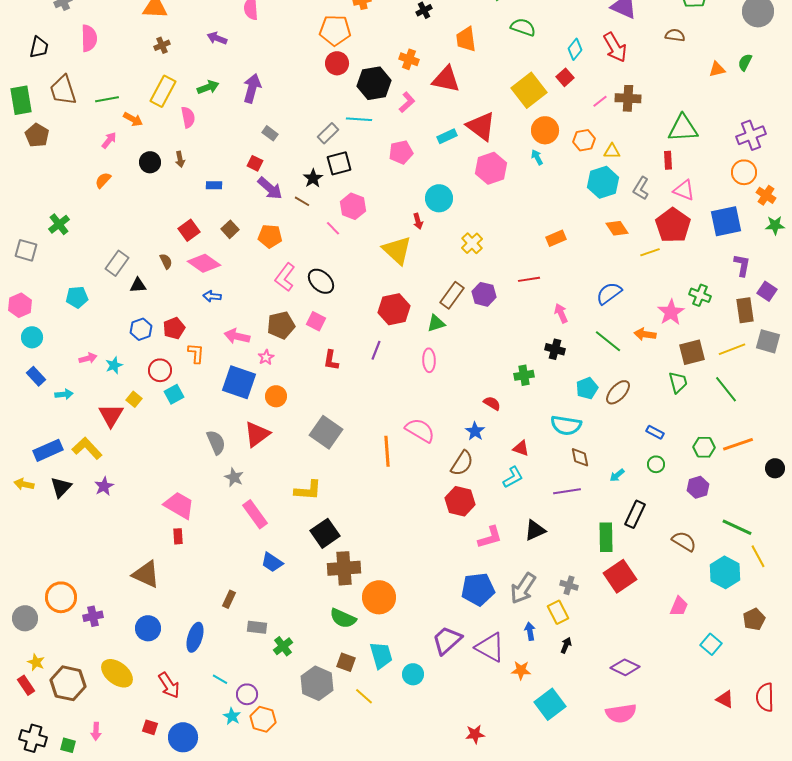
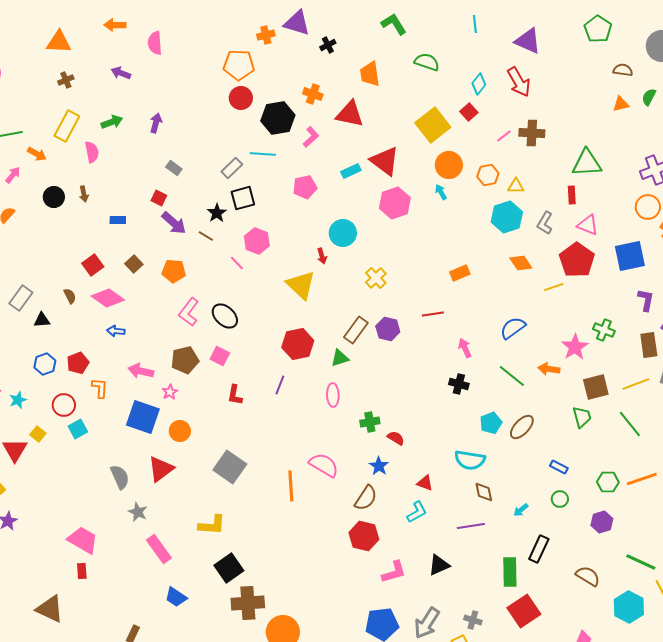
brown semicircle: (675, 35) -> (623, 70), moved
purple arrow: (252, 88) -> (156, 123), size x0.7
green cross: (524, 375) -> (370, 422), moved

